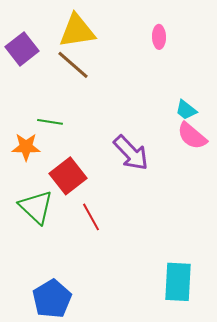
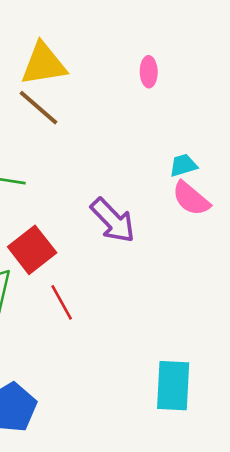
cyan trapezoid: (186, 110) -> (183, 165), turned 125

